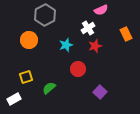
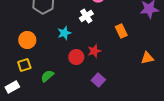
orange rectangle: (126, 34) -> (121, 31), moved
orange circle: (29, 40) -> (27, 40), moved
red star: (95, 46) -> (94, 51), moved

